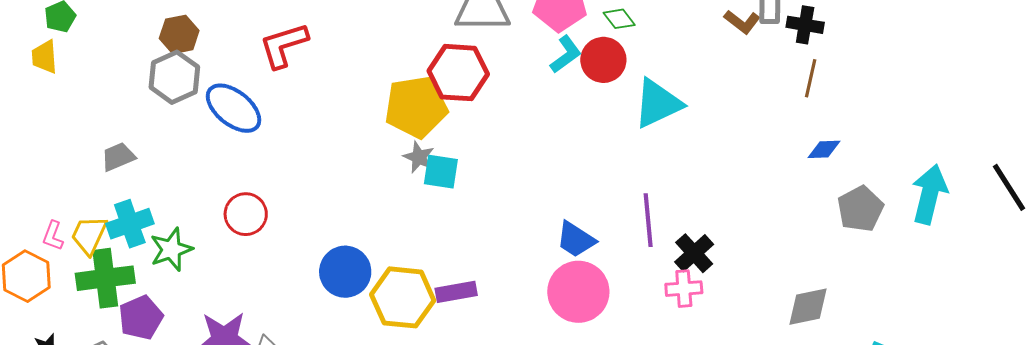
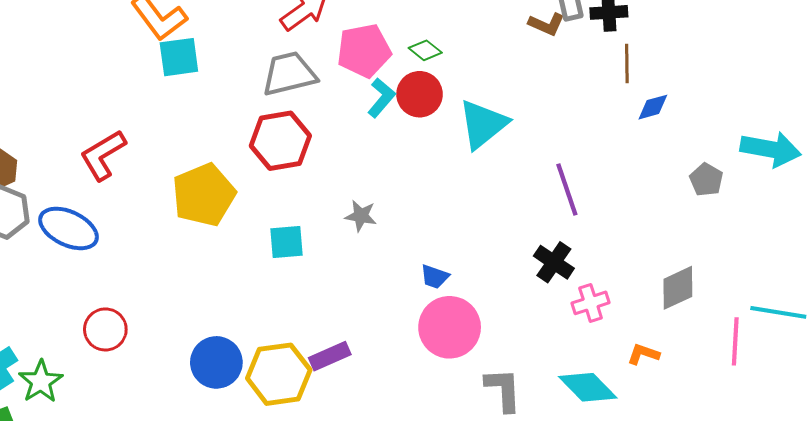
yellow pentagon: (416, 107) -> (204, 195), moved
blue diamond: (824, 149) -> (653, 107), moved
gray star: (419, 157) -> (361, 216), moved
cyan arrow: (929, 194) -> (771, 149), turned 100
gray pentagon: (860, 209) -> (706, 180), size x0.7
purple line: (648, 220) -> (567, 189), moved
blue trapezoid: (576, 239) -> (435, 277), size x0.7
pink cross: (684, 289) -> (591, 303), moved

